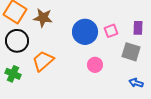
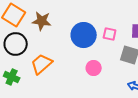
pink square: (111, 31) -> (110, 34), turned 32

